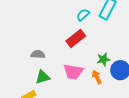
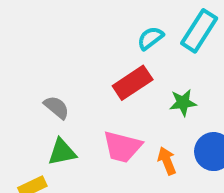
gray semicircle: (38, 54) -> (56, 107), turned 32
green star: (103, 59) -> (183, 103), moved

